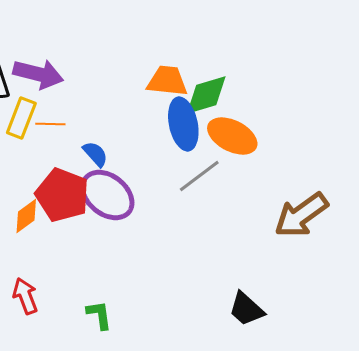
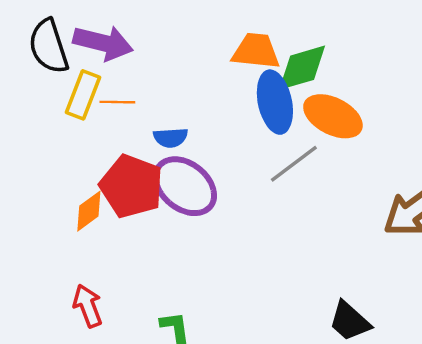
blue semicircle: (95, 154) -> (171, 138), turned 128

